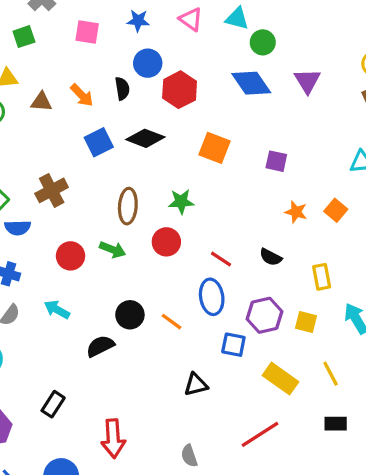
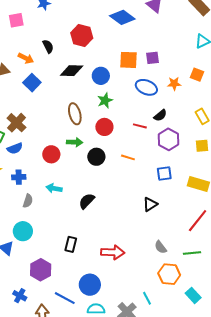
blue circle: (148, 63) -> (101, 76), moved
blue square: (99, 142) -> (32, 83), moved
orange square: (214, 148) -> (129, 60), moved
brown cross: (52, 190) -> (16, 123), moved
black semicircle: (271, 257) -> (160, 115), moved, turned -48
blue ellipse: (212, 297) -> (146, 87), moved, turned -40
black circle: (130, 315) -> (96, 157), moved
purple hexagon: (265, 315) -> (168, 139), moved
orange line: (172, 322) -> (128, 157), moved
red arrow: (113, 438) -> (113, 252), turned -65

